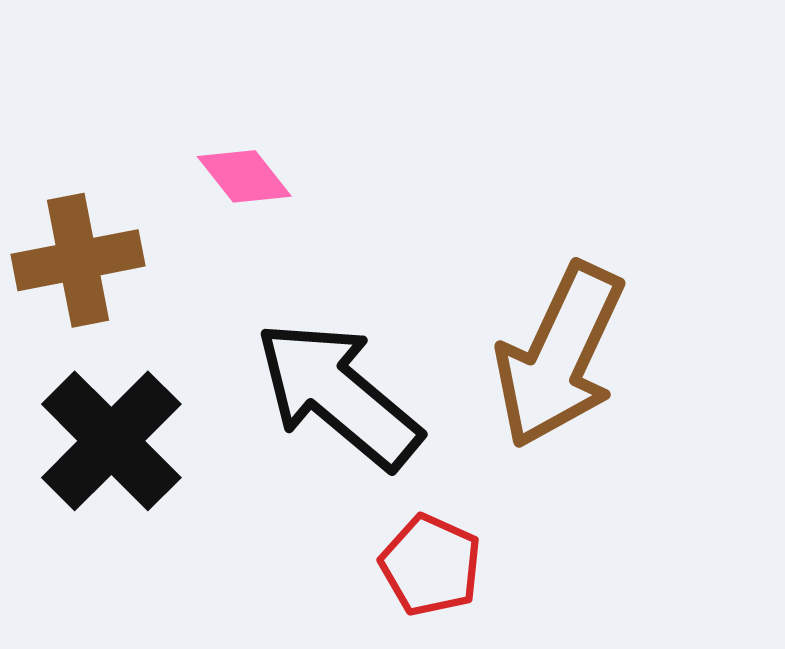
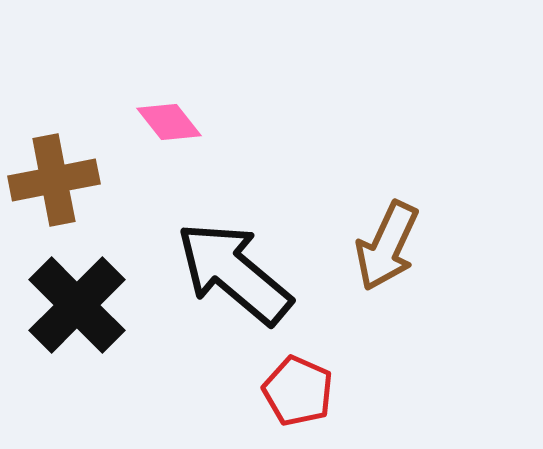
brown arrow: (559, 356) -> (387, 246), size x0.7

